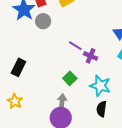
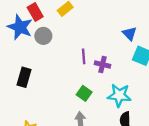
purple line: (75, 46) -> (84, 56), turned 64
black rectangle: (18, 67) -> (24, 77), moved

